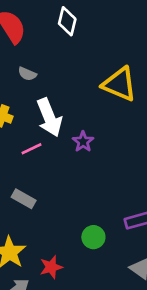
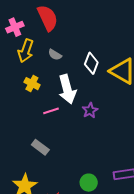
white diamond: (67, 21) -> (91, 63), moved

